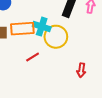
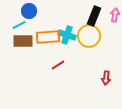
yellow circle: (56, 37) -> (89, 36), moved

